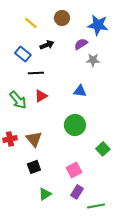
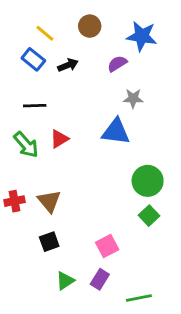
blue rectangle: (23, 54) -> (33, 59), moved
gray star: (93, 60) -> (133, 98), moved
black line: (36, 73) -> (35, 106), moved
blue triangle: (80, 91) -> (116, 132), size x1.5
green circle: (75, 125) -> (148, 181), moved
purple rectangle: (77, 192) -> (100, 279), moved

